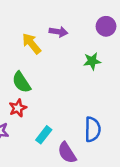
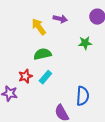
green semicircle: (21, 82) -> (42, 54), moved, turned 108
cyan rectangle: (44, 135) -> (45, 77), moved

